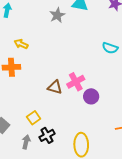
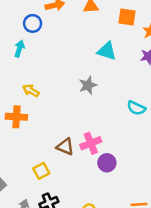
gray star: (57, 15) -> (88, 85), moved
yellow square: (34, 118) -> (41, 171), moved

